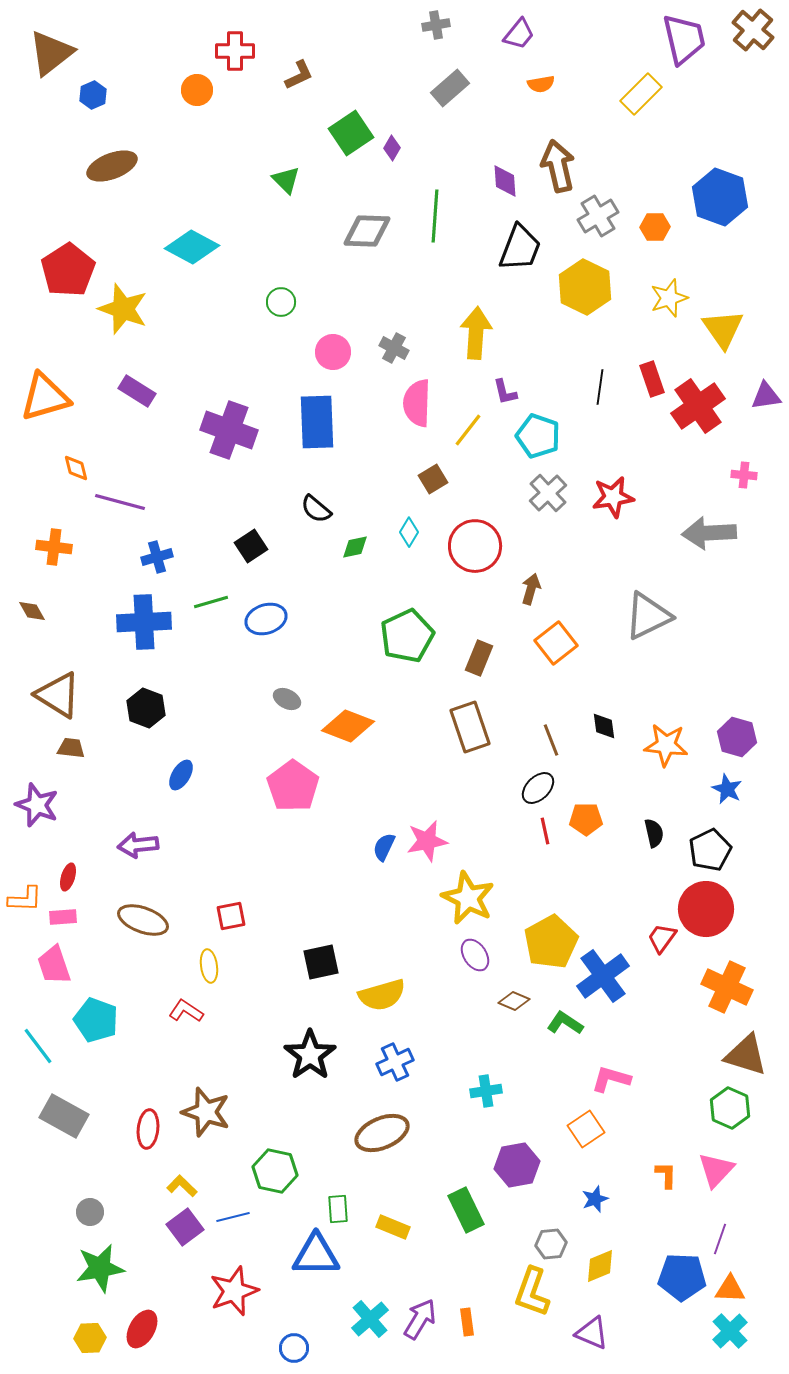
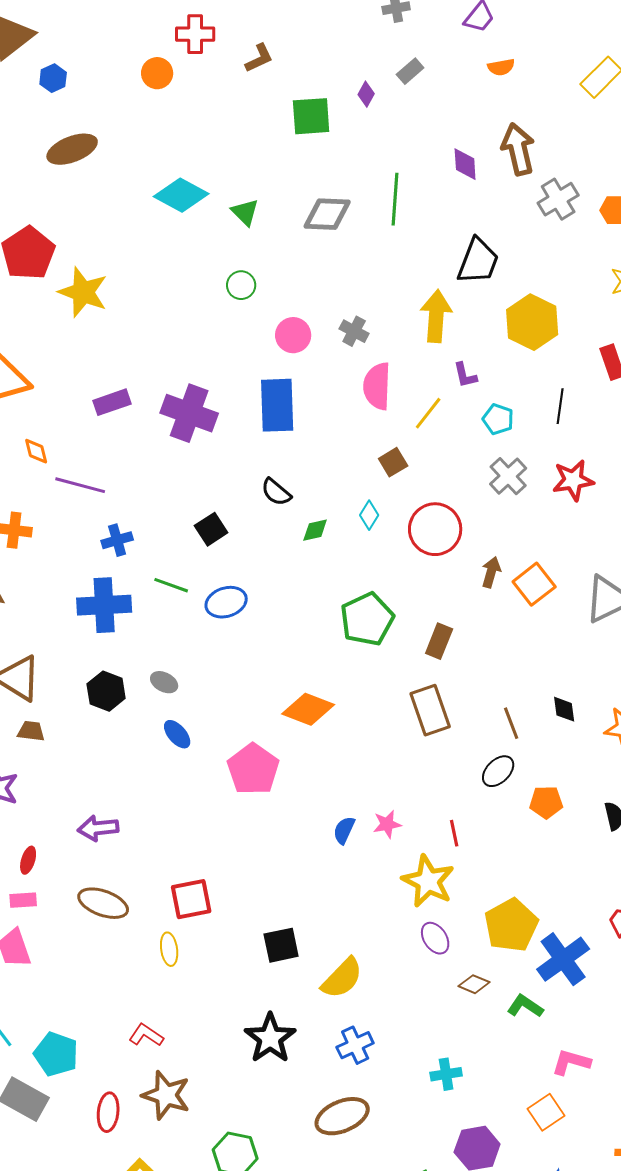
gray rectangle: (450, 88) -> (410, 71), size x0.7
green square: (351, 133) -> (311, 116), turned 30
purple diamond: (392, 148) -> (366, 94), moved
green triangle: (286, 180) -> (245, 212), moved
cyan diamond: (192, 247) -> (181, 195), moved
black trapezoid: (520, 248) -> (478, 261), moved
yellow hexagon: (585, 287) -> (532, 322), moved
black line: (600, 387) -> (560, 406), moved
purple rectangle: (137, 391) -> (112, 402), moved, turned -51
cyan pentagon: (538, 436) -> (498, 419), size x0.7
green line: (211, 602) -> (171, 585), turned 36
orange square: (556, 643) -> (534, 584), moved
gray ellipse: (287, 699) -> (164, 682), moved
blue ellipse: (181, 775) -> (177, 734), moved, turned -72
red line: (545, 831) -> (454, 833), moved
pink star: (427, 841) -> (387, 824), size x0.7
red square: (231, 916) -> (191, 899), size x1.4
yellow semicircle: (382, 995) -> (342, 978), turned -30
red L-shape: (186, 1011) -> (146, 1035), moved
cyan pentagon: (96, 1020) -> (56, 1054), moved

